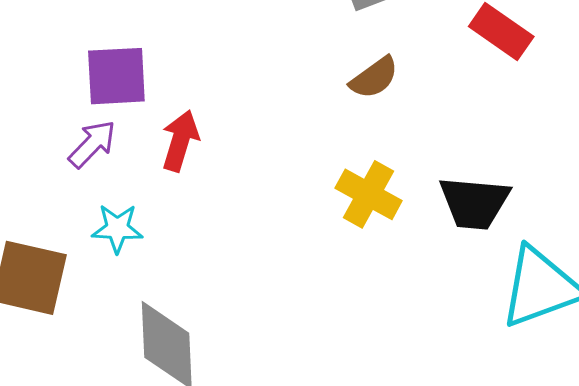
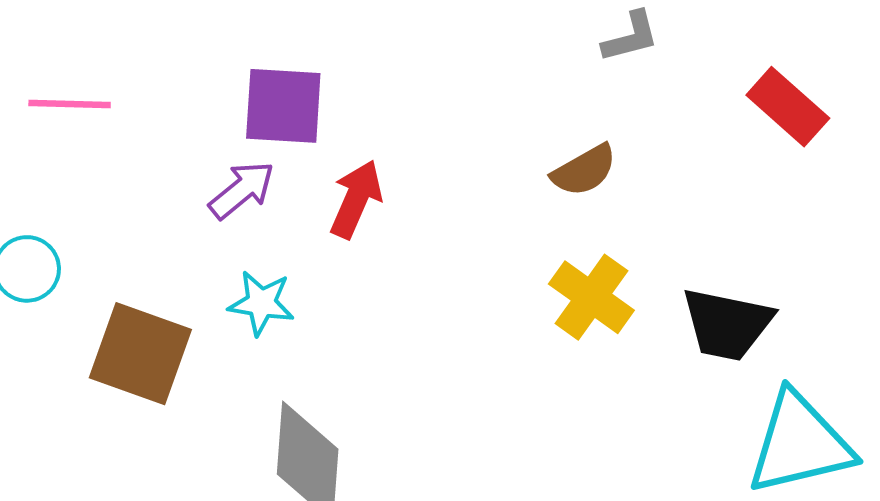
brown semicircle: (374, 78) -> (584, 170), moved

